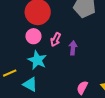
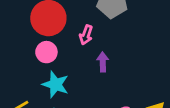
pink arrow: (56, 40) -> (86, 35), moved

